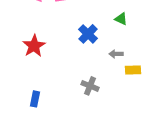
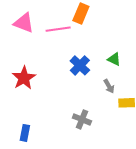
green triangle: (121, 19) -> (114, 59), moved
gray arrow: (116, 54) -> (109, 86), turned -120

